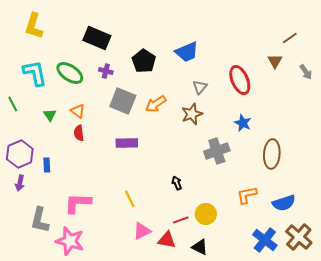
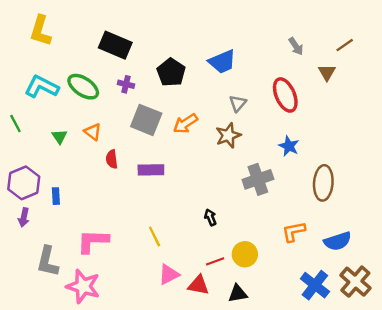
gray arrow: (306, 72) -> (296, 46), moved
cyan L-shape: (35, 73) -> (42, 87), turned -52
red semicircle: (79, 133) -> (112, 159), moved
black triangle: (200, 247) -> (238, 293), turned -36

